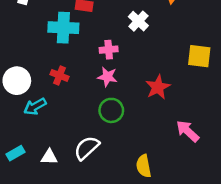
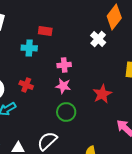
white cross: (138, 21) -> (98, 39), moved
cyan cross: (63, 28) -> (29, 48), size x0.7

